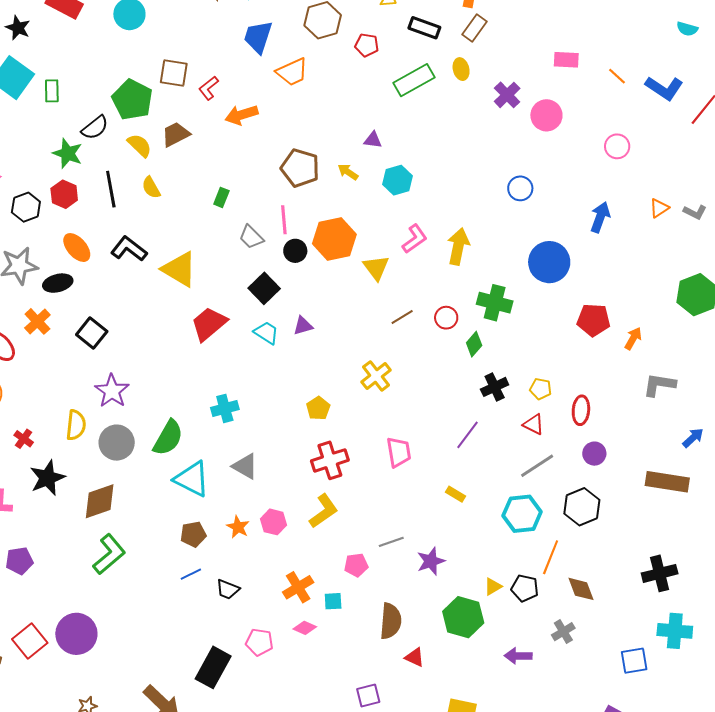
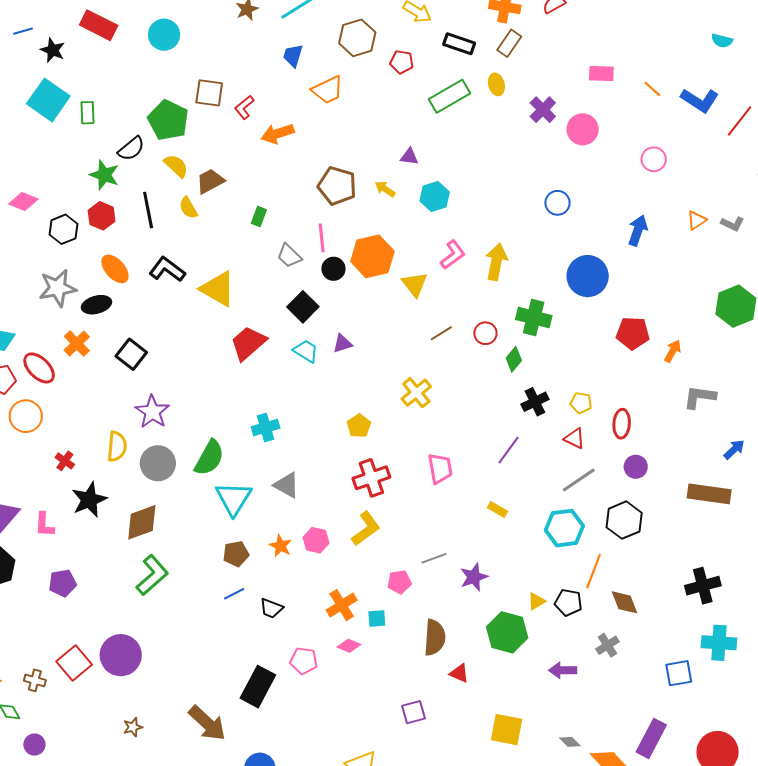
blue trapezoid: (258, 37) -> (293, 55), size x0.7
brown trapezoid: (176, 134) -> (210, 181), moved
cyan triangle: (192, 479) -> (234, 498), turned 36

